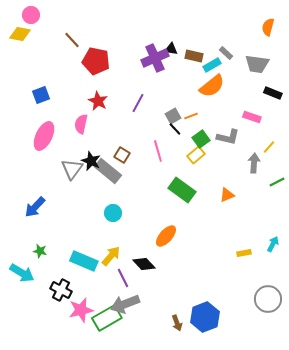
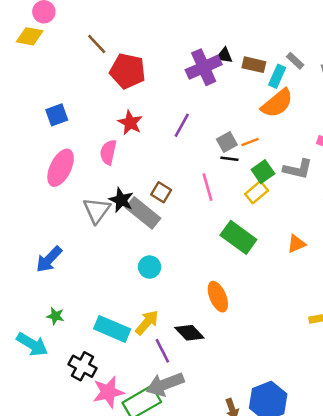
cyan rectangle: (212, 65) -> (277, 76), turned -36
black line: (175, 129) -> (229, 159), turned -40
orange ellipse: (166, 236) -> (218, 297), turned -65

